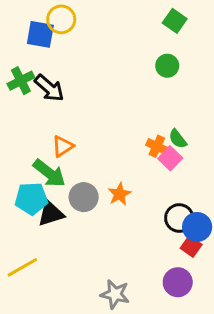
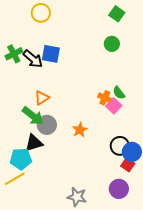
blue square: (40, 34) -> (51, 54), moved
gray circle: (84, 197) -> (47, 125), moved
cyan pentagon: (31, 199) -> (21, 159), moved

